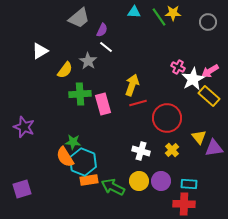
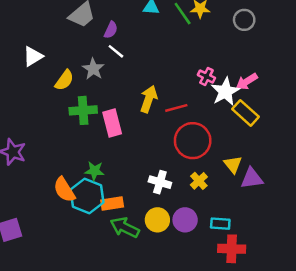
red line: (138, 103) -> (176, 108), moved
green star: (73, 142) -> (95, 171), moved
orange rectangle: (89, 180) -> (112, 203), moved
red cross: (184, 204) -> (232, 249), moved

